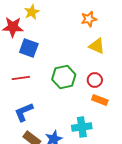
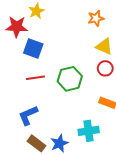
red line: (21, 78) -> (35, 78), moved
red circle: (95, 80) -> (105, 68), moved

